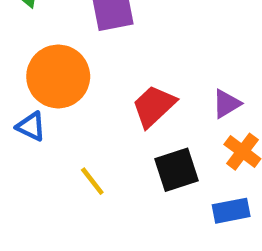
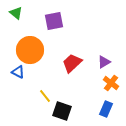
black square: (176, 170) -> (62, 111), moved, turned 36
blue rectangle: (231, 211) -> (106, 109), turned -56

